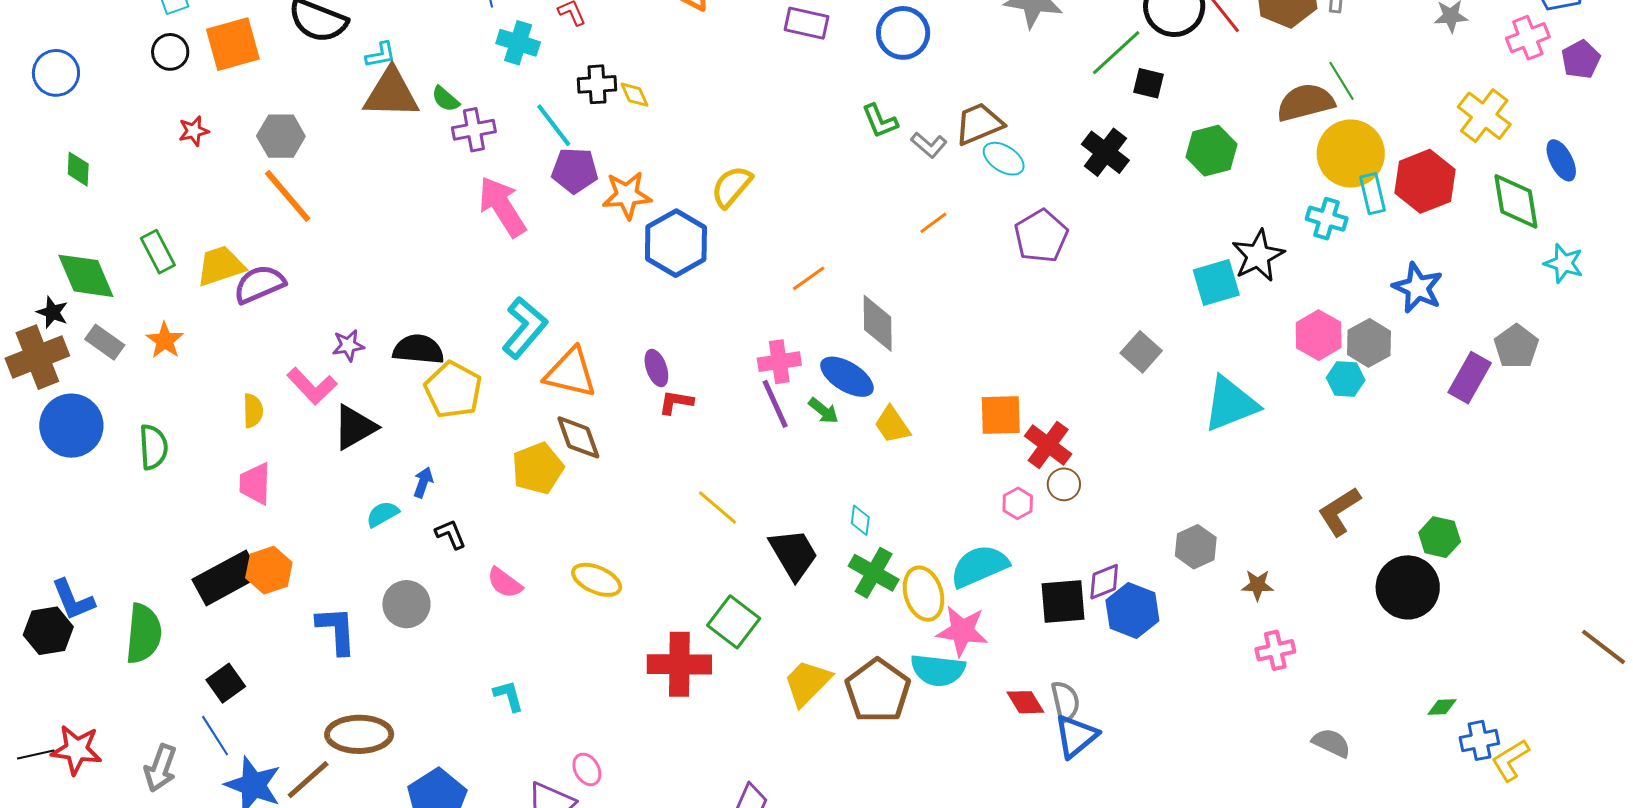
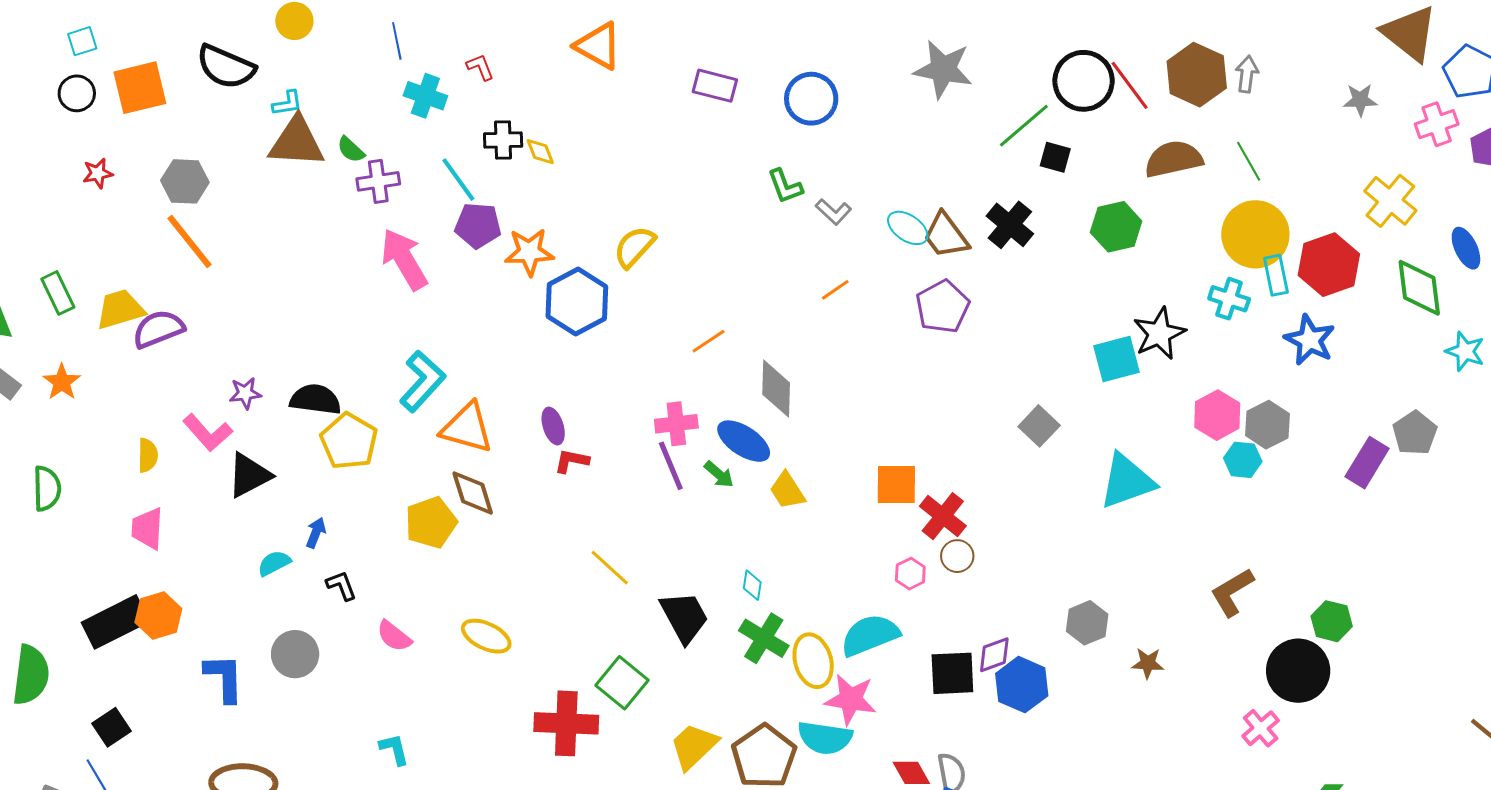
brown semicircle: (1305, 102) -> (1173, 159), moved
brown trapezoid: (979, 124) -> (946, 236), moved, turned -106
blue star: (1418, 288) -> (1310, 340), moved
pink cross: (1275, 650) -> (1261, 728), moved, turned -30

